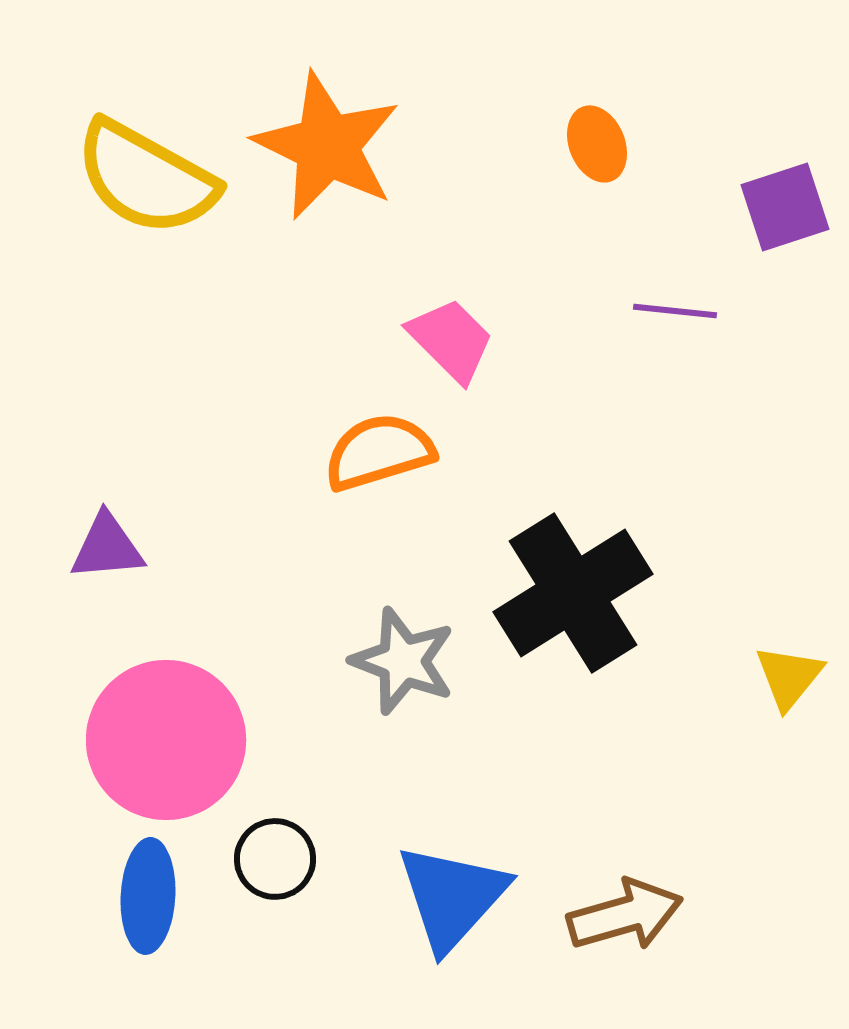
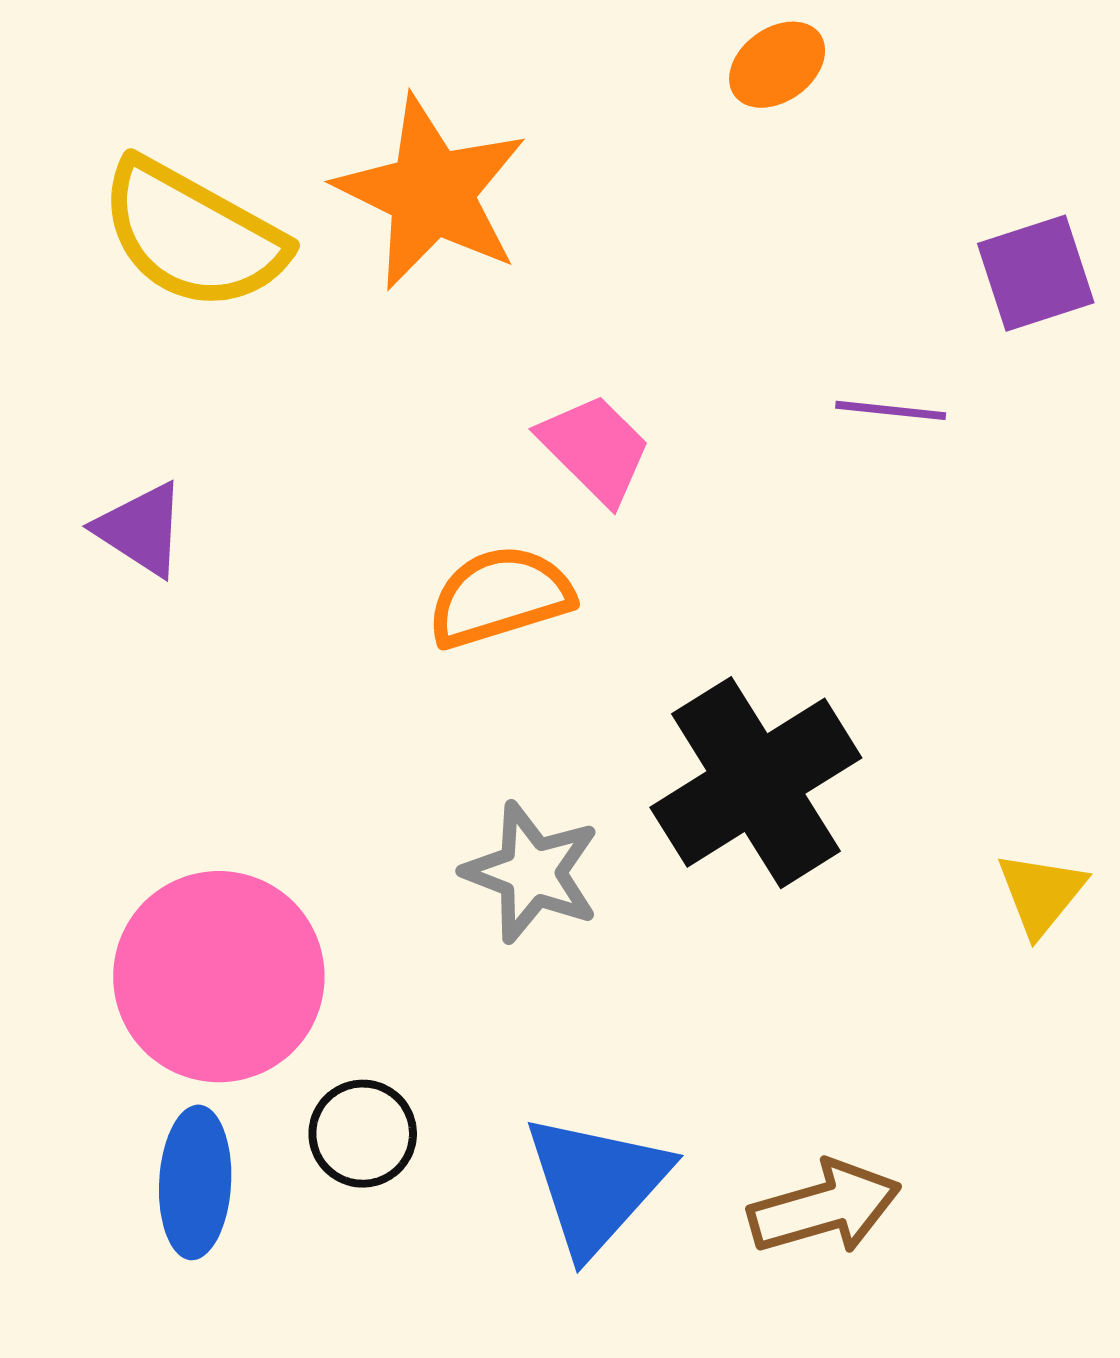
orange ellipse: (597, 144) -> (777, 65), moved, turned 76
purple triangle: (107, 547) -> (141, 529), moved, turned 38

